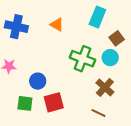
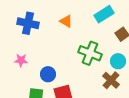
cyan rectangle: (97, 17) -> (104, 14), turned 36
cyan circle: (110, 58) -> (118, 61), moved

